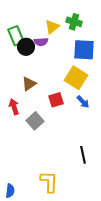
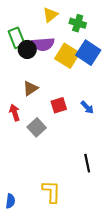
yellow triangle: (52, 27) -> (50, 15), moved
purple semicircle: (41, 42) -> (43, 44), size x1.5
blue square: (84, 50) -> (88, 53), turned 30
yellow square: (76, 78) -> (67, 56), moved

